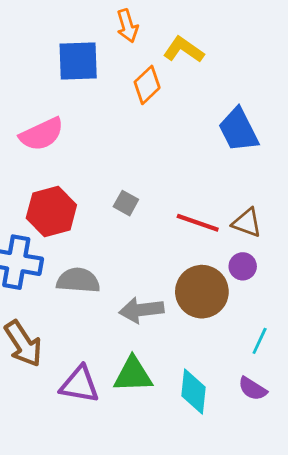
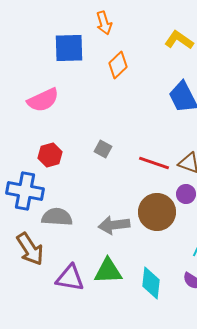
yellow L-shape: (184, 50) -> (179, 40), moved
red hexagon: (51, 211) -> (50, 155), size x0.7
gray semicircle: (78, 280) -> (57, 217), moved

